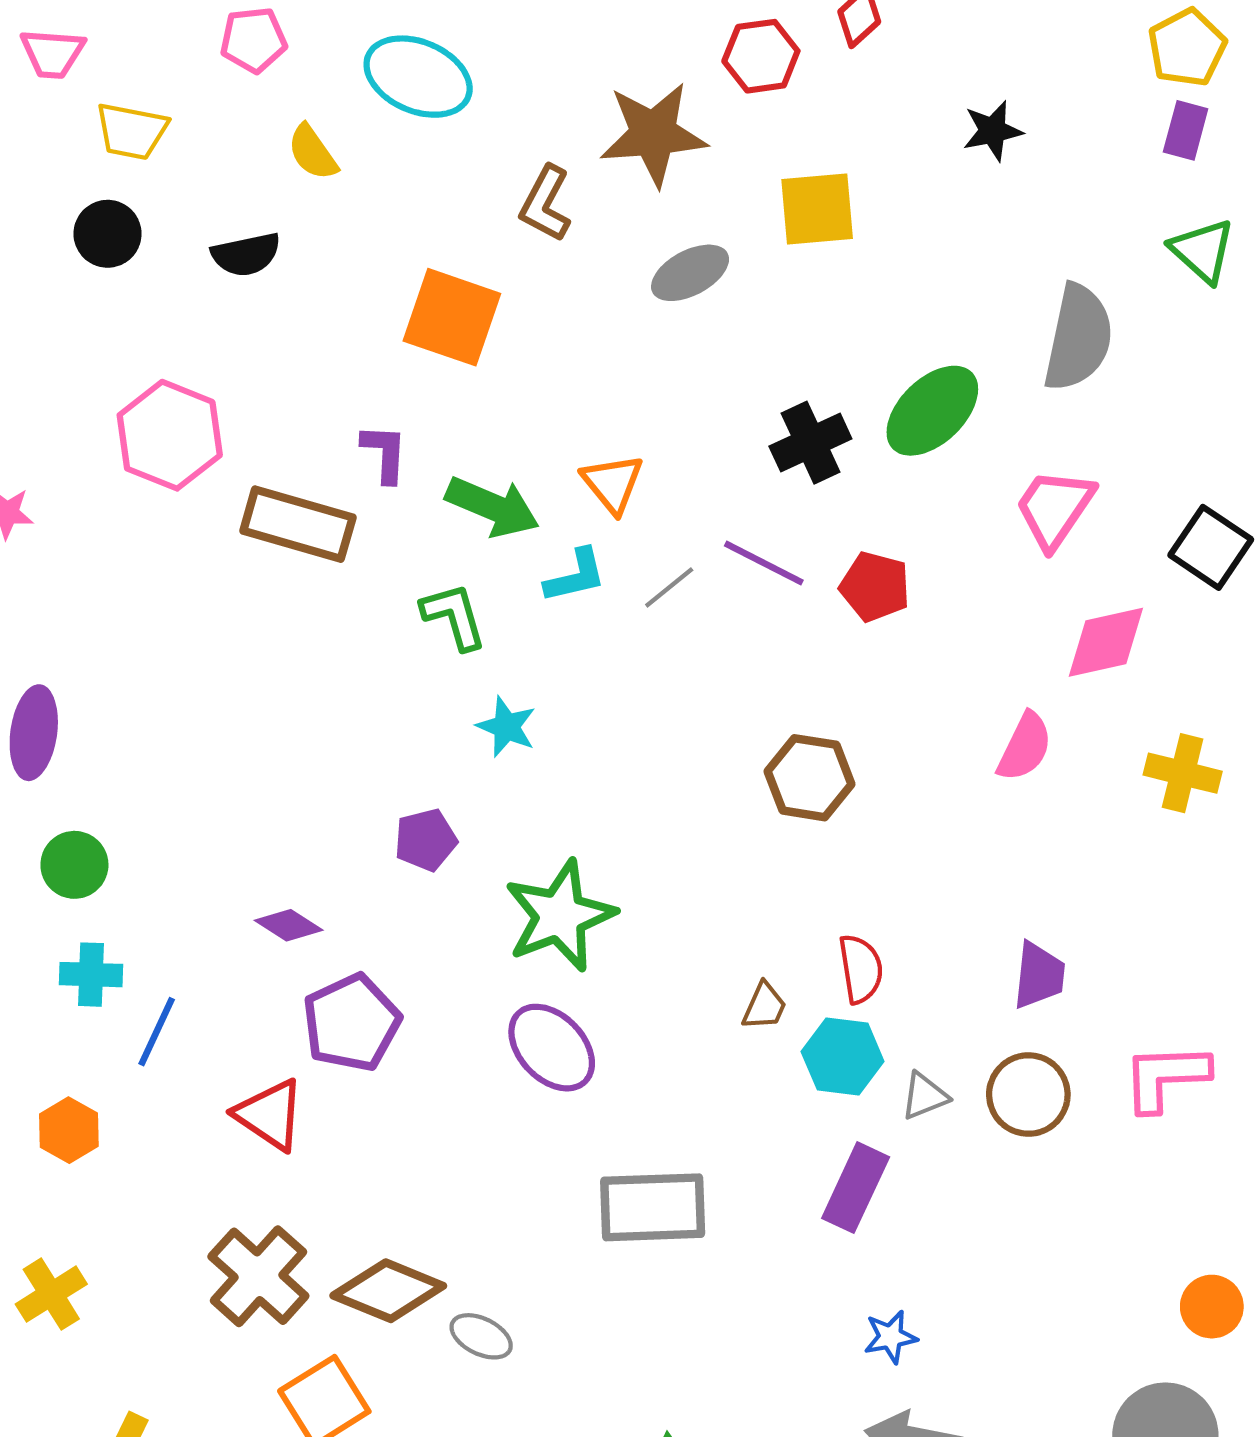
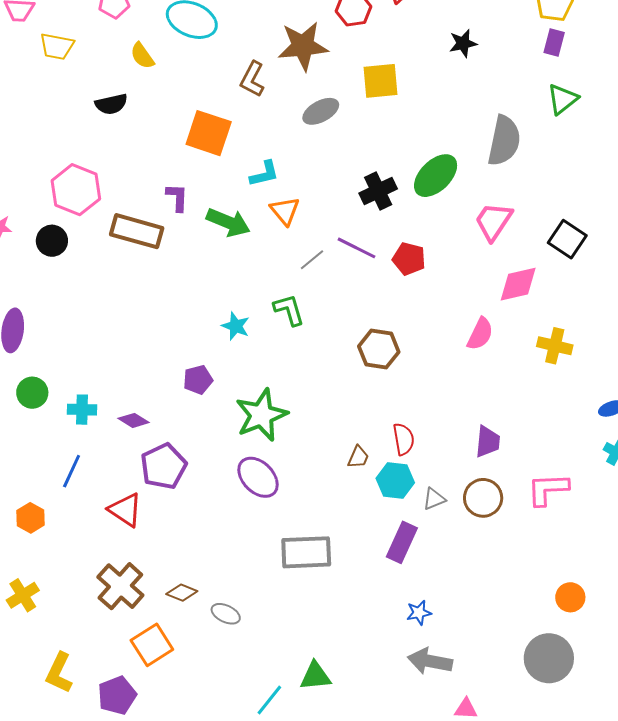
black circle: (108, 234) -> (52, 241), moved
green triangle: (1203, 251) -> (562, 99), turned 40
cyan L-shape: (575, 576) -> (264, 174), moved
green L-shape: (454, 616) -> (289, 310), moved
cyan cross: (91, 975) -> (82, 410), moved
brown diamond: (388, 1291) -> (182, 593), size x0.6

